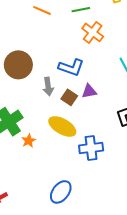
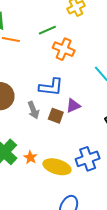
yellow ellipse: (62, 126) -> (57, 167), moved
orange star: (29, 141) -> (30, 157), moved

